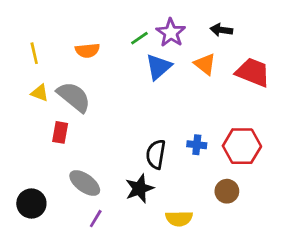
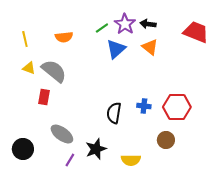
black arrow: (221, 30) -> (148, 24), moved
red trapezoid: (253, 72) -> (196, 32), moved
black star: (139, 188) -> (96, 149), moved

